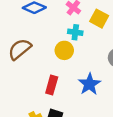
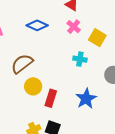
cyan cross: (75, 32) -> (80, 59), moved
yellow circle: (64, 50) -> (33, 86), moved

